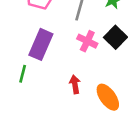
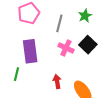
purple rectangle: (41, 44) -> (30, 51), turned -30

